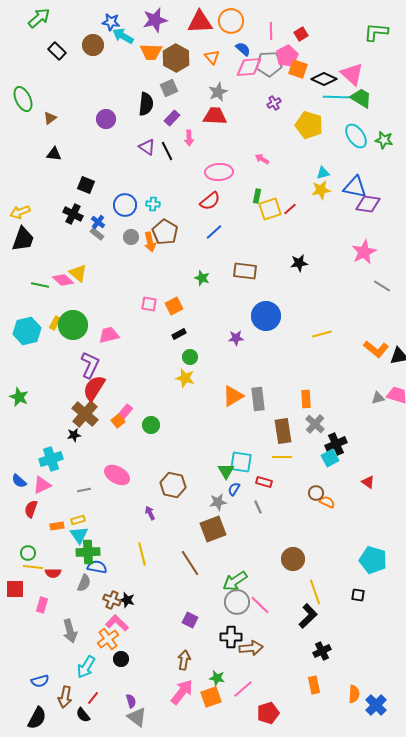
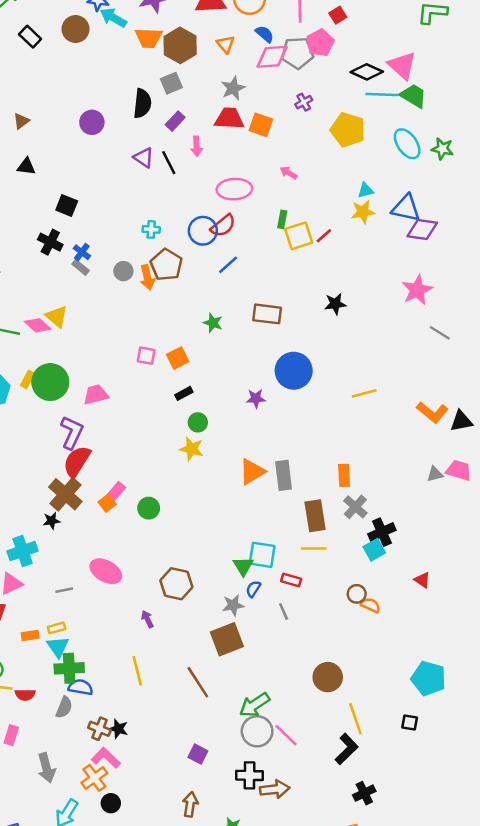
orange square: (298, 69) -> (261, 125), moved
blue circle: (125, 205) -> (203, 231), moved

